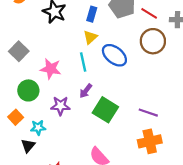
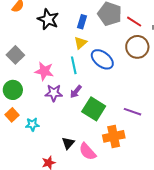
green circle: (28, 90) -> (13, 90), moved
purple star: (60, 106) -> (54, 93), moved
orange cross: (150, 141) -> (114, 136), moved
black triangle: (28, 146) -> (68, 143), moved

